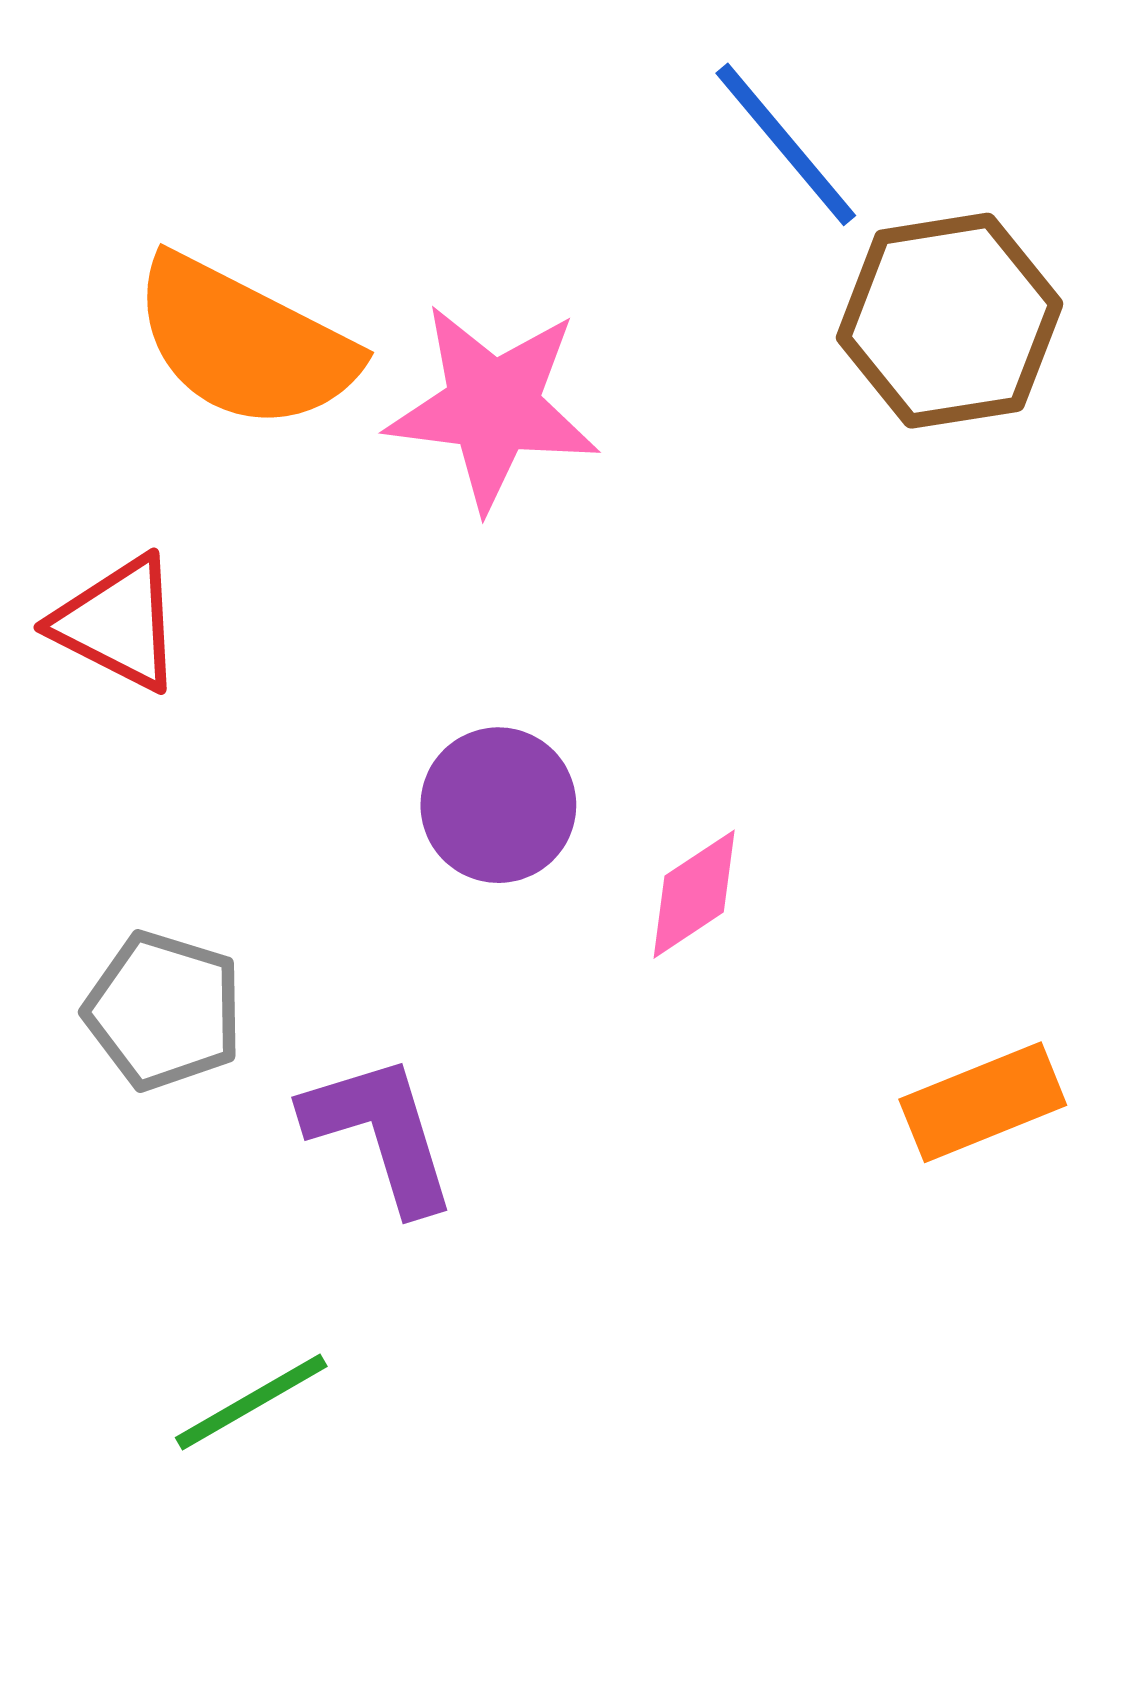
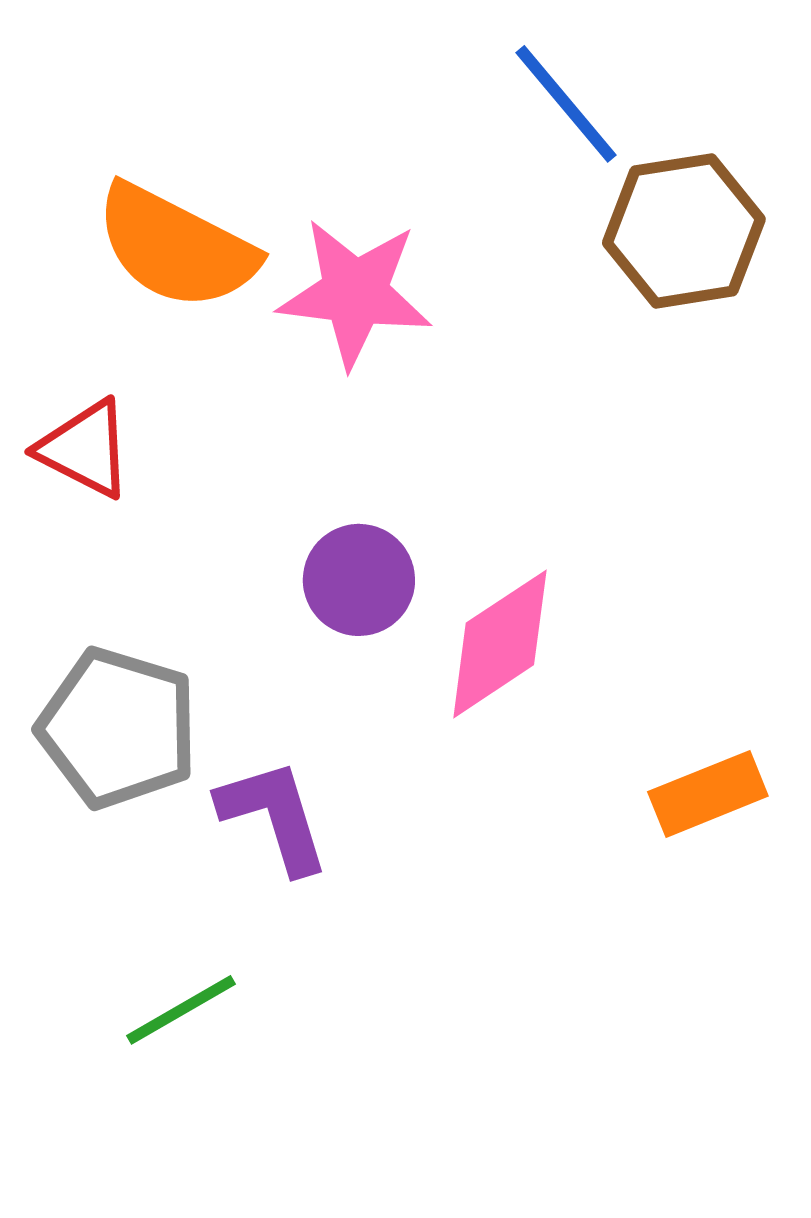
pink diamond: (694, 894) -> (500, 644), size x1.6
gray pentagon: (164, 1011) -> (118, 728), size x1.4

